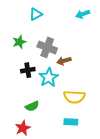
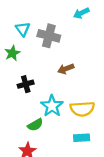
cyan triangle: (36, 14) -> (23, 29), moved, turned -32
gray cross: (47, 47) -> (49, 36), moved
cyan star: (49, 77) -> (52, 106), moved

